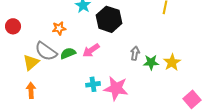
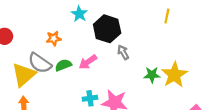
gray arrow: (135, 53) -> (123, 52), moved, turned -40
yellow triangle: (31, 62) -> (24, 75), size x1.4
yellow star: (172, 62) -> (174, 75), size x1.4

